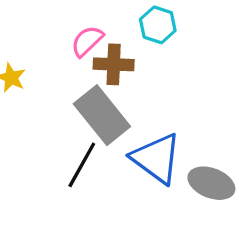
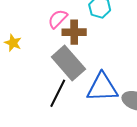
blue triangle: (156, 158) -> (102, 87), turned -36

